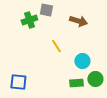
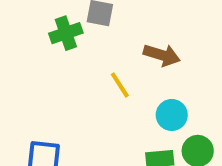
brown arrow: (78, 21) -> (162, 55), moved

